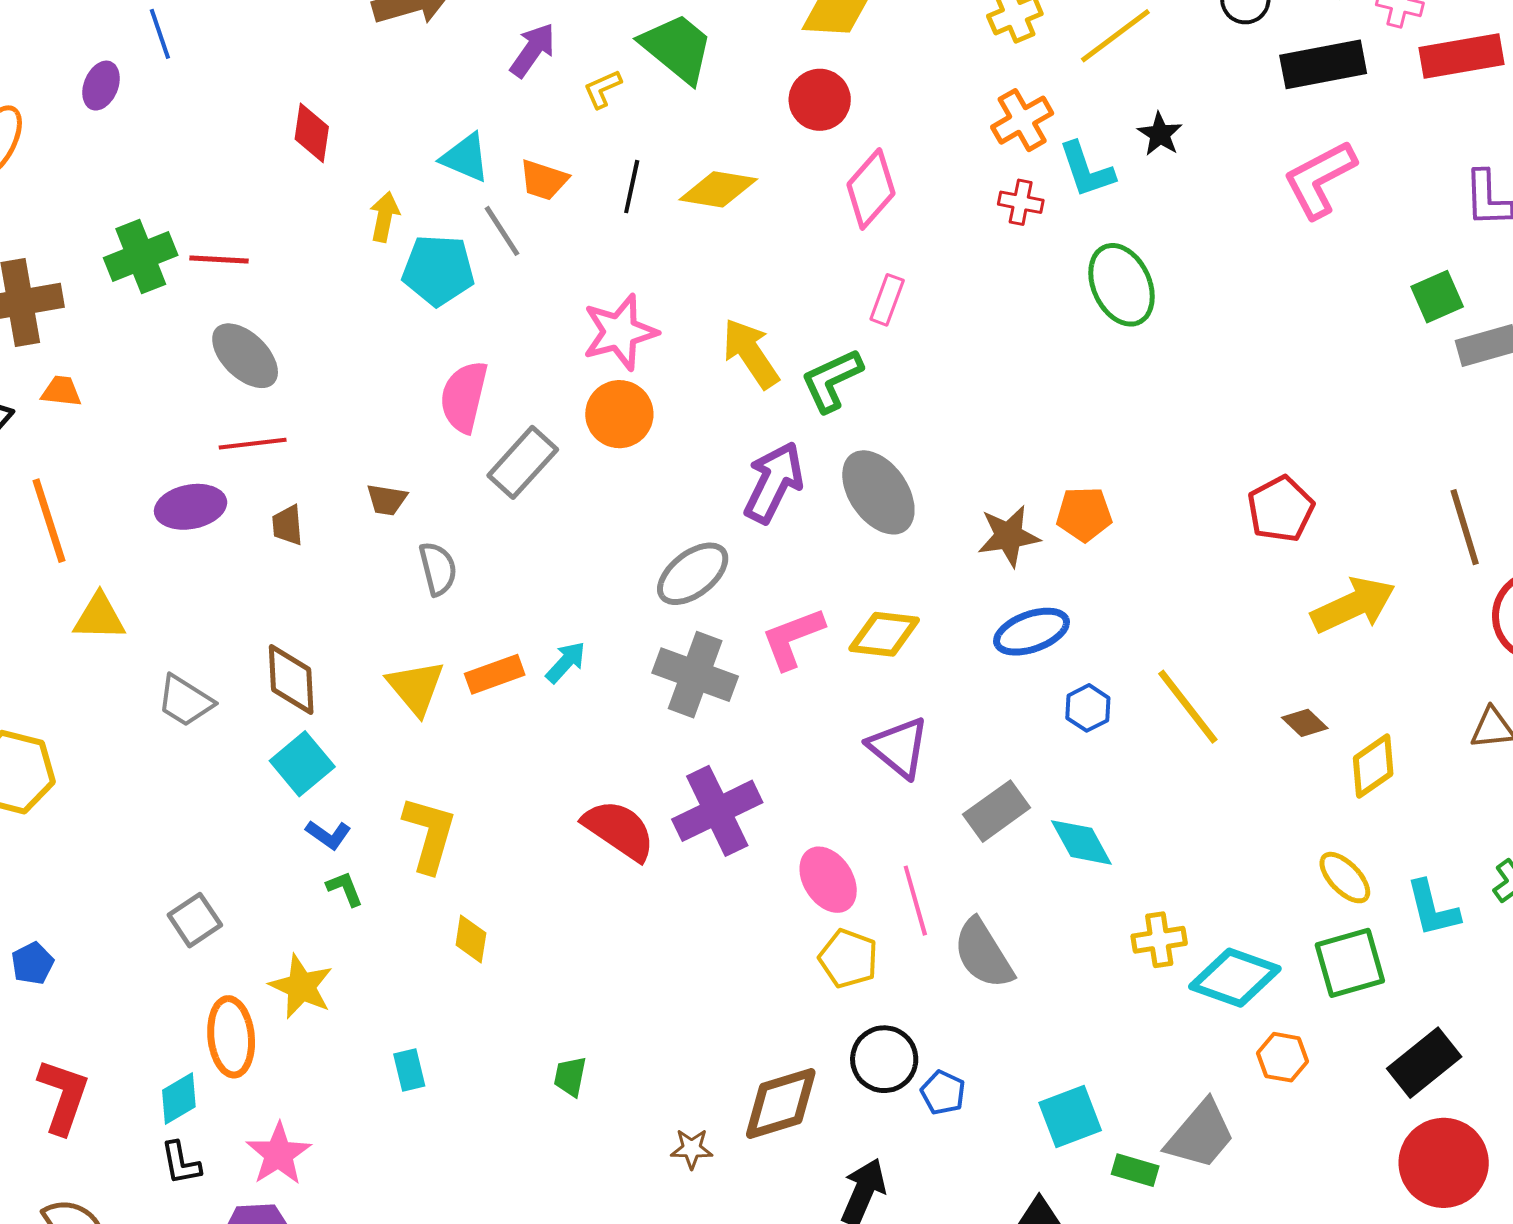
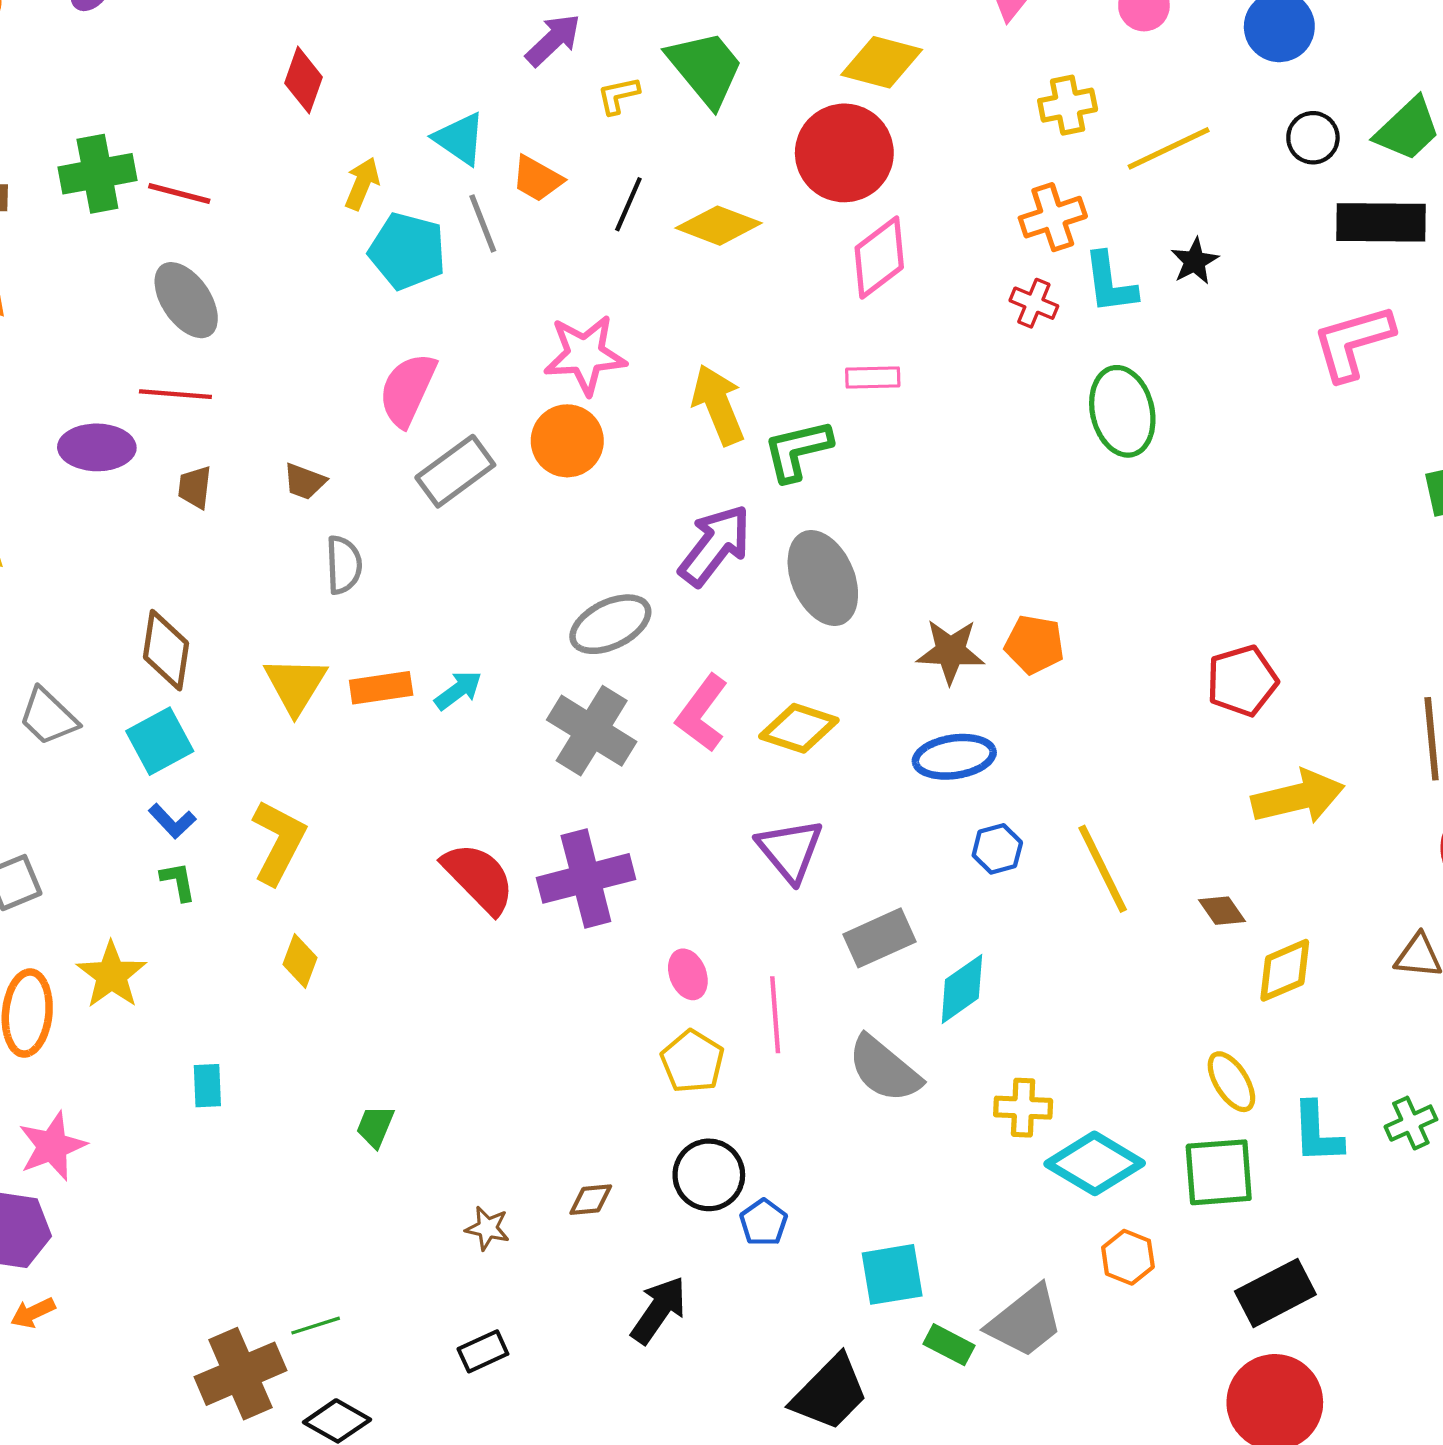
red circle: (820, 100) -> (844, 153), size x1.5
pink rectangle: (887, 300) -> (873, 377), turned 57
pink L-shape: (793, 638) -> (702, 713), turned -44
gray trapezoid: (185, 701) -> (48, 717), moved
cyan diamond: (1081, 842) -> (962, 989), turned 72
pink ellipse: (828, 880) -> (688, 974), size x0.7
gray semicircle: (983, 954) -> (884, 1069), moved, turned -30
brown diamond: (781, 1104) -> (591, 1200), size x0.5

